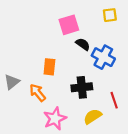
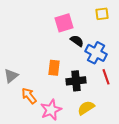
orange rectangle: (49, 67) -> (54, 68), moved
orange arrow: (38, 93) -> (29, 96), moved
red line: (114, 100) -> (106, 77), moved

